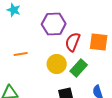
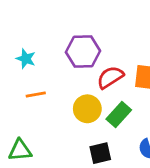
cyan star: (14, 10) -> (26, 59), moved
red semicircle: (73, 42) -> (110, 77), turned 36

